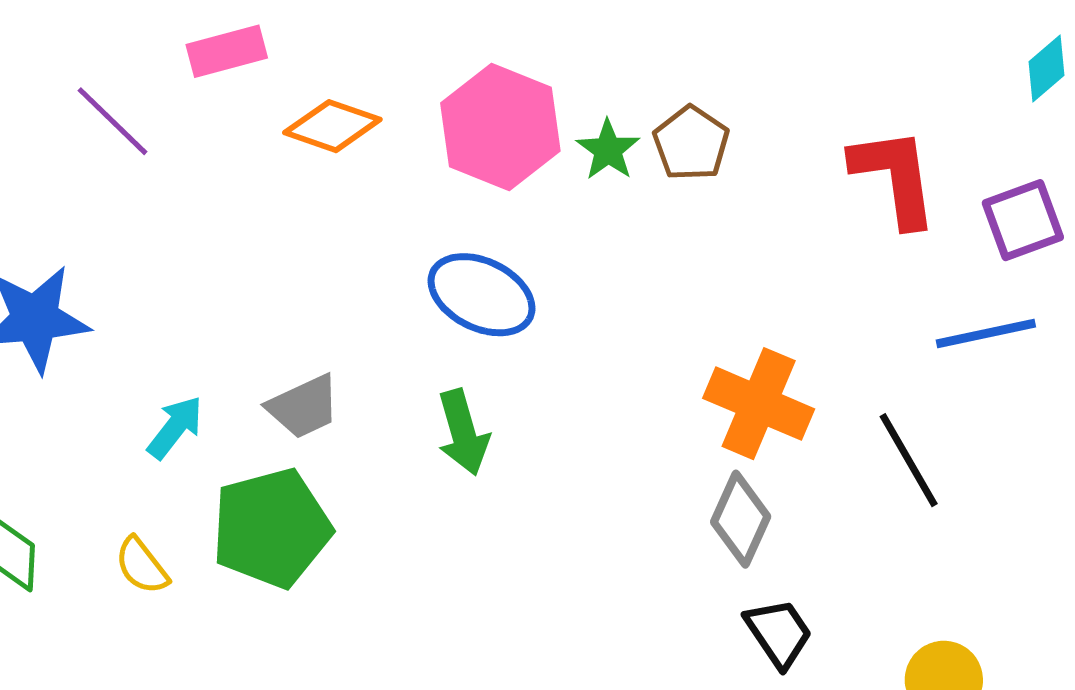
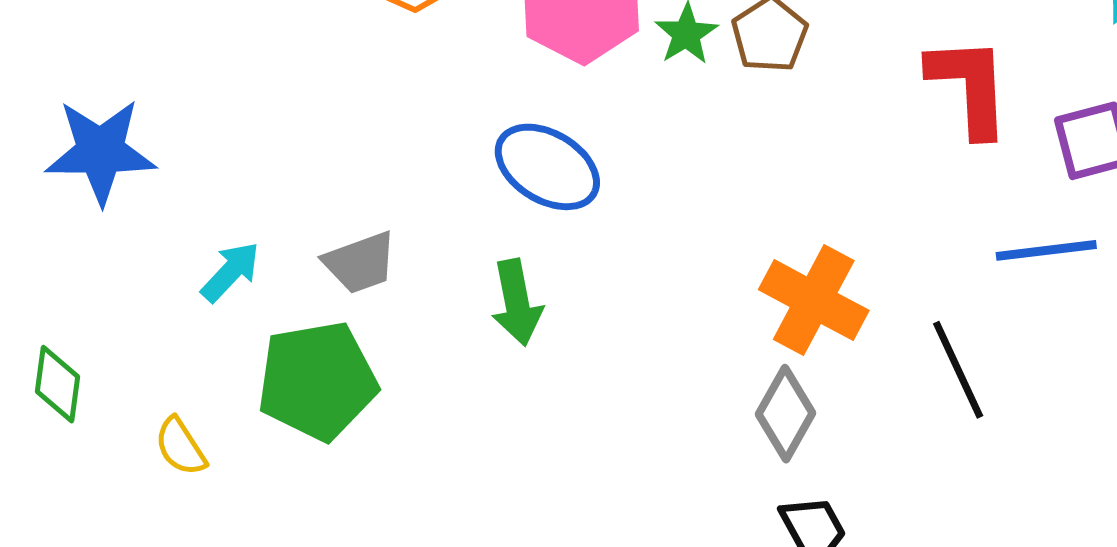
yellow semicircle: (142, 566) -> (181, 447), moved

